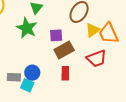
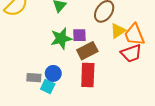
green star: (27, 28) -> (61, 38), moved, turned 30
red trapezoid: (97, 58) -> (131, 53), moved
red rectangle: (65, 73) -> (88, 75), size x1.6

